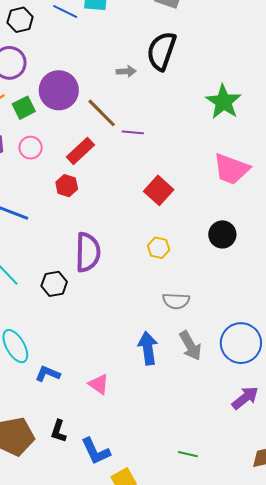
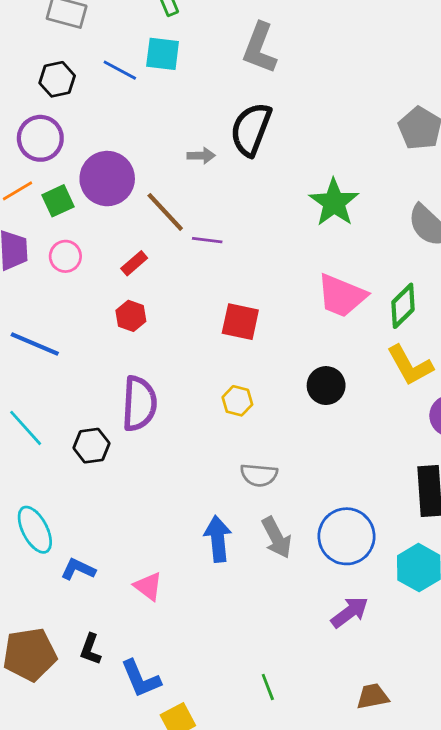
red rectangle: (80, 151) -> (134, 263), size x0.7
red hexagon: (67, 186) -> (131, 316), moved
red square: (159, 190) -> (240, 322), turned -32
green line: (188, 454) -> (268, 687), turned 54

